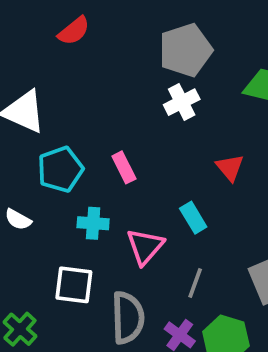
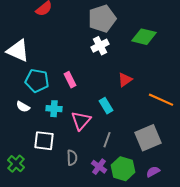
red triangle: (230, 167) -> (125, 80), turned 35
cyan pentagon: (60, 169) -> (37, 81), turned 30
white semicircle: (18, 219) -> (23, 107), moved
gray semicircle: (128, 318) -> (72, 158), size x0.6

